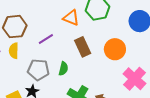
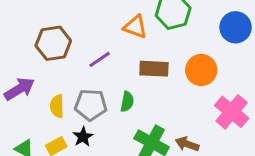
brown rectangle: (83, 47) -> (154, 69), turned -60
yellow semicircle: (14, 51) -> (57, 106), moved

